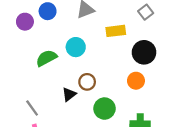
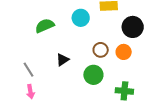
cyan circle: (76, 47) -> (81, 18), moved
brown circle: (87, 82) -> (101, 50), moved

